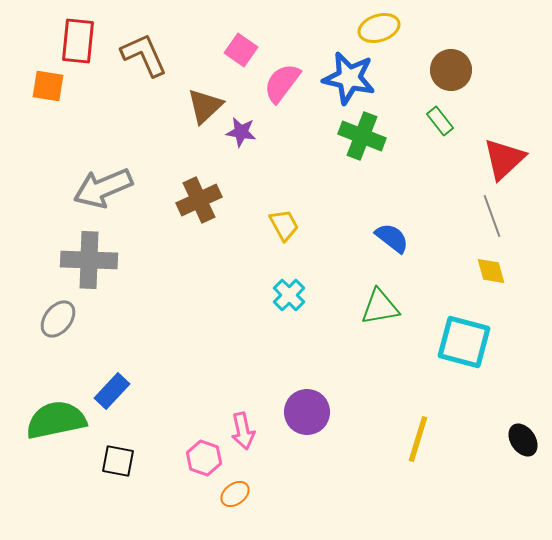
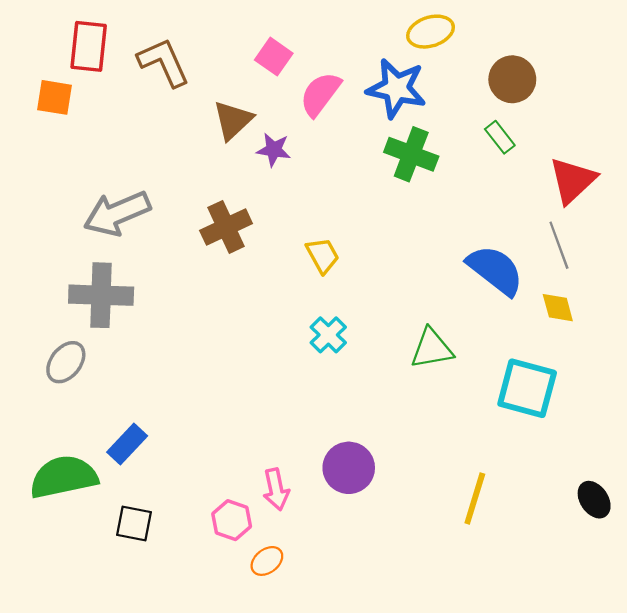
blue semicircle: (392, 238) -> (495, 270), moved, size x1.5

